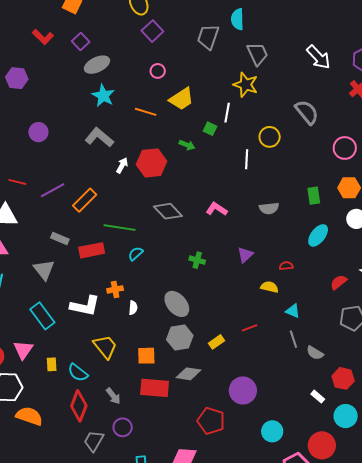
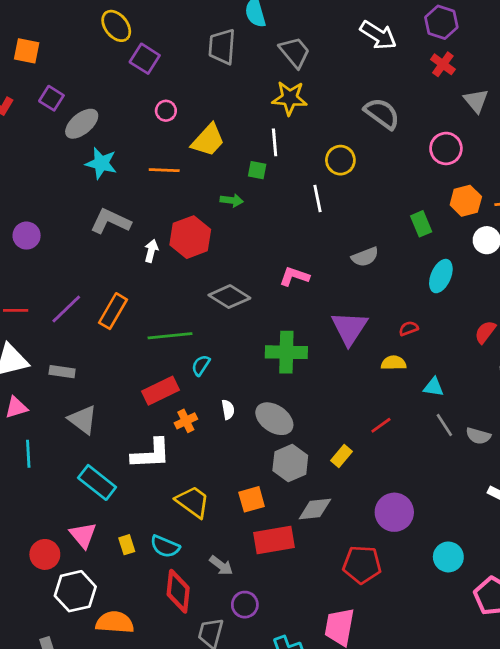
gray rectangle: (60, 238) -> (62, 372), moved
red rectangle: (92, 250) -> (161, 391), moved
purple triangle: (245, 255) -> (349, 328), size x1.6
green cross: (197, 260) -> (286, 352), size x1.8
white semicircle: (133, 308) -> (228, 410), moved

